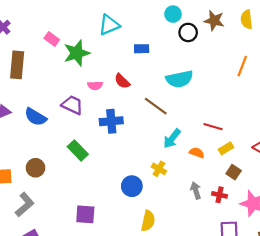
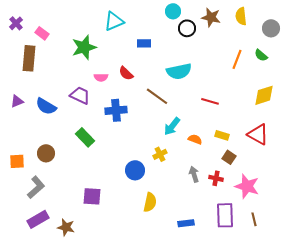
pink rectangle: (52, 39) -> (42, 33), moved
red line: (213, 127) -> (210, 101), moved
yellow rectangle: (226, 148) -> (222, 135), turned 48
yellow cross: (159, 169) -> (160, 154), turned 32

